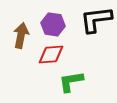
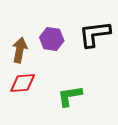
red diamond: (51, 54) -> (23, 83), moved

